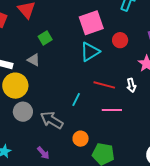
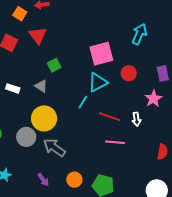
yellow circle: (15, 86) -> (44, 118), moved
cyan line: (76, 99) -> (83, 102), moved
orange circle: (81, 139) -> (74, 180), moved

